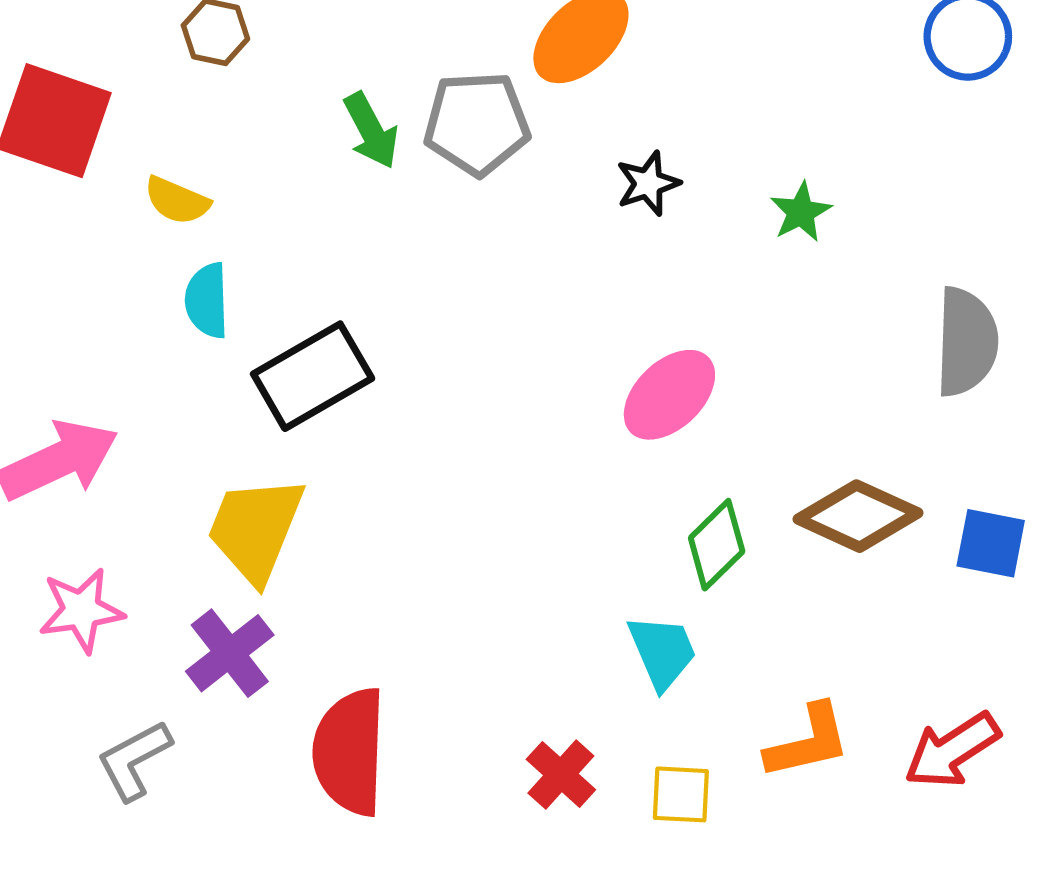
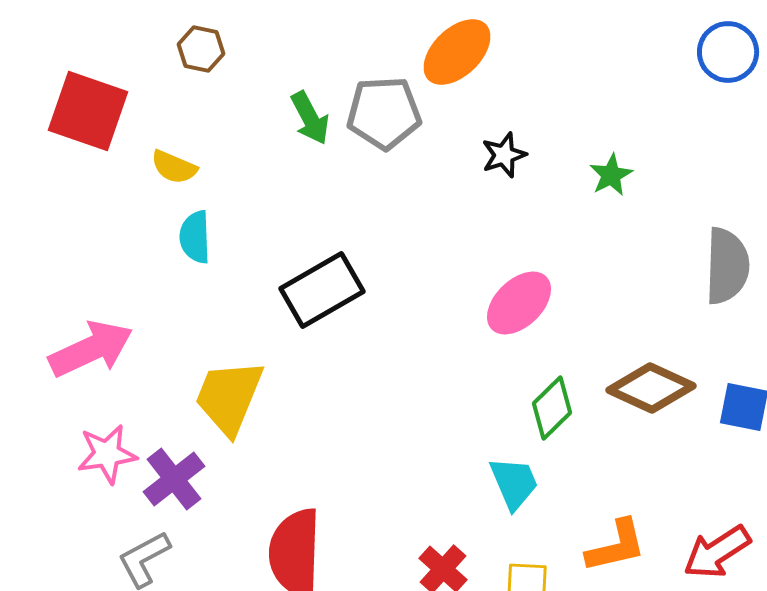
black rectangle: (313, 376) -> (322, 290), moved
purple cross: (230, 653) -> (174, 479), moved

